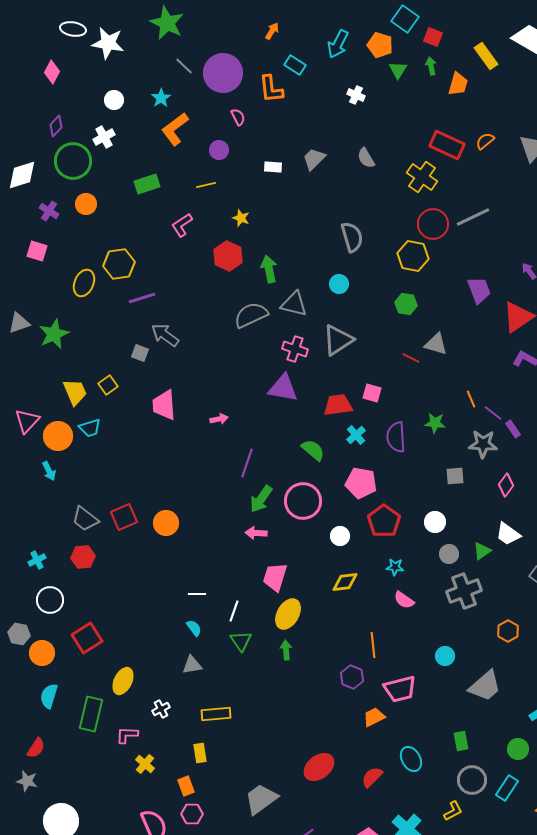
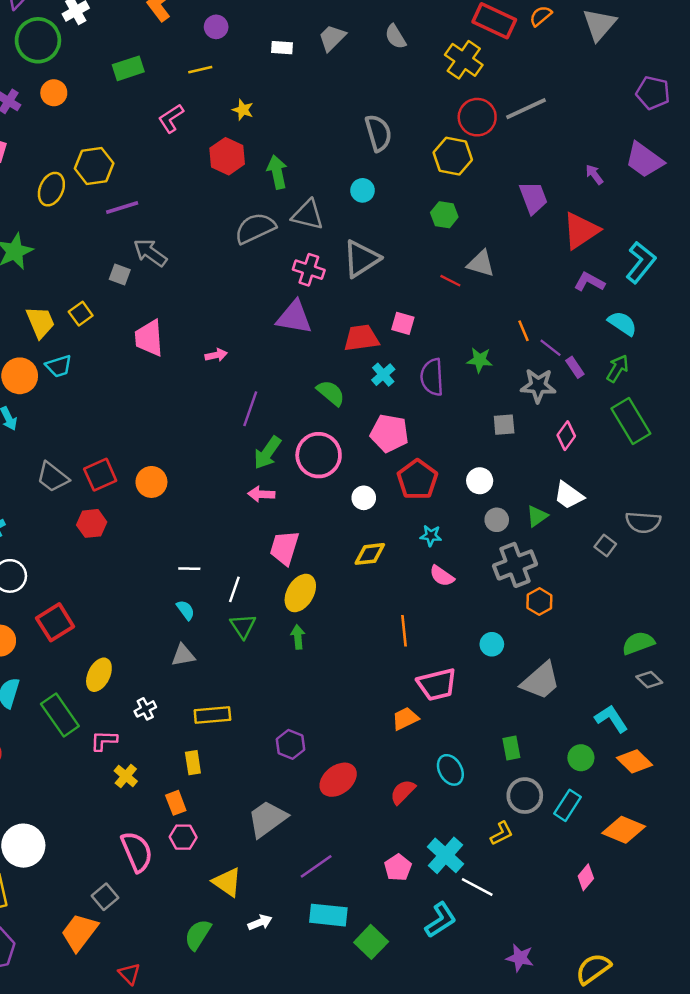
red hexagon: (83, 557) -> (92, 523), moved
orange hexagon: (508, 631) -> (539, 602), moved
purple hexagon: (352, 677) -> (291, 744), moved
green rectangle: (91, 714) -> (60, 715), turned -48

